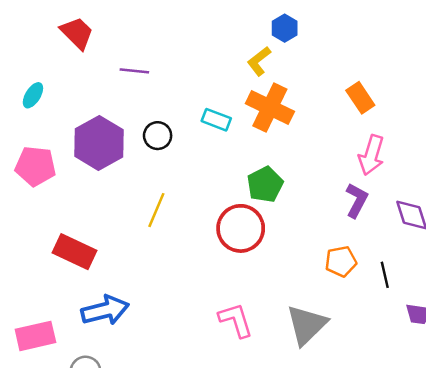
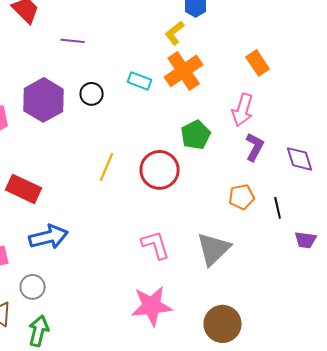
orange cross: (270, 107) -> (184, 71), turned 30
pink arrow: (371, 155) -> (243, 110), moved
green pentagon: (265, 184) -> (196, 135), moved
yellow line: (156, 210) -> (107, 167), moved

